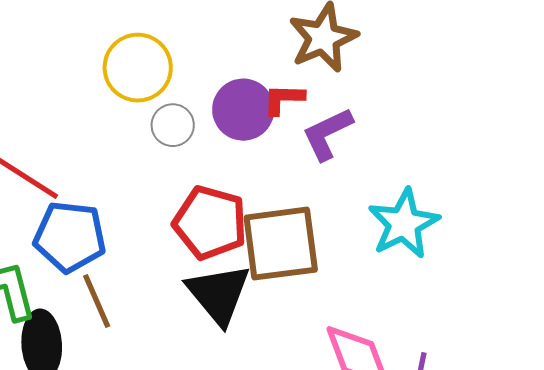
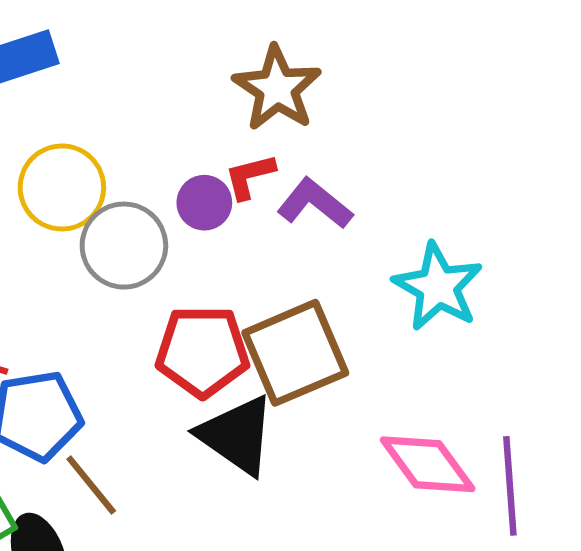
purple circle: (243, 110) -> (204, 203), size x0.7
gray circle: (173, 125) -> (124, 246), size x1.6
purple L-shape: (327, 134) -> (315, 204), turned 80

